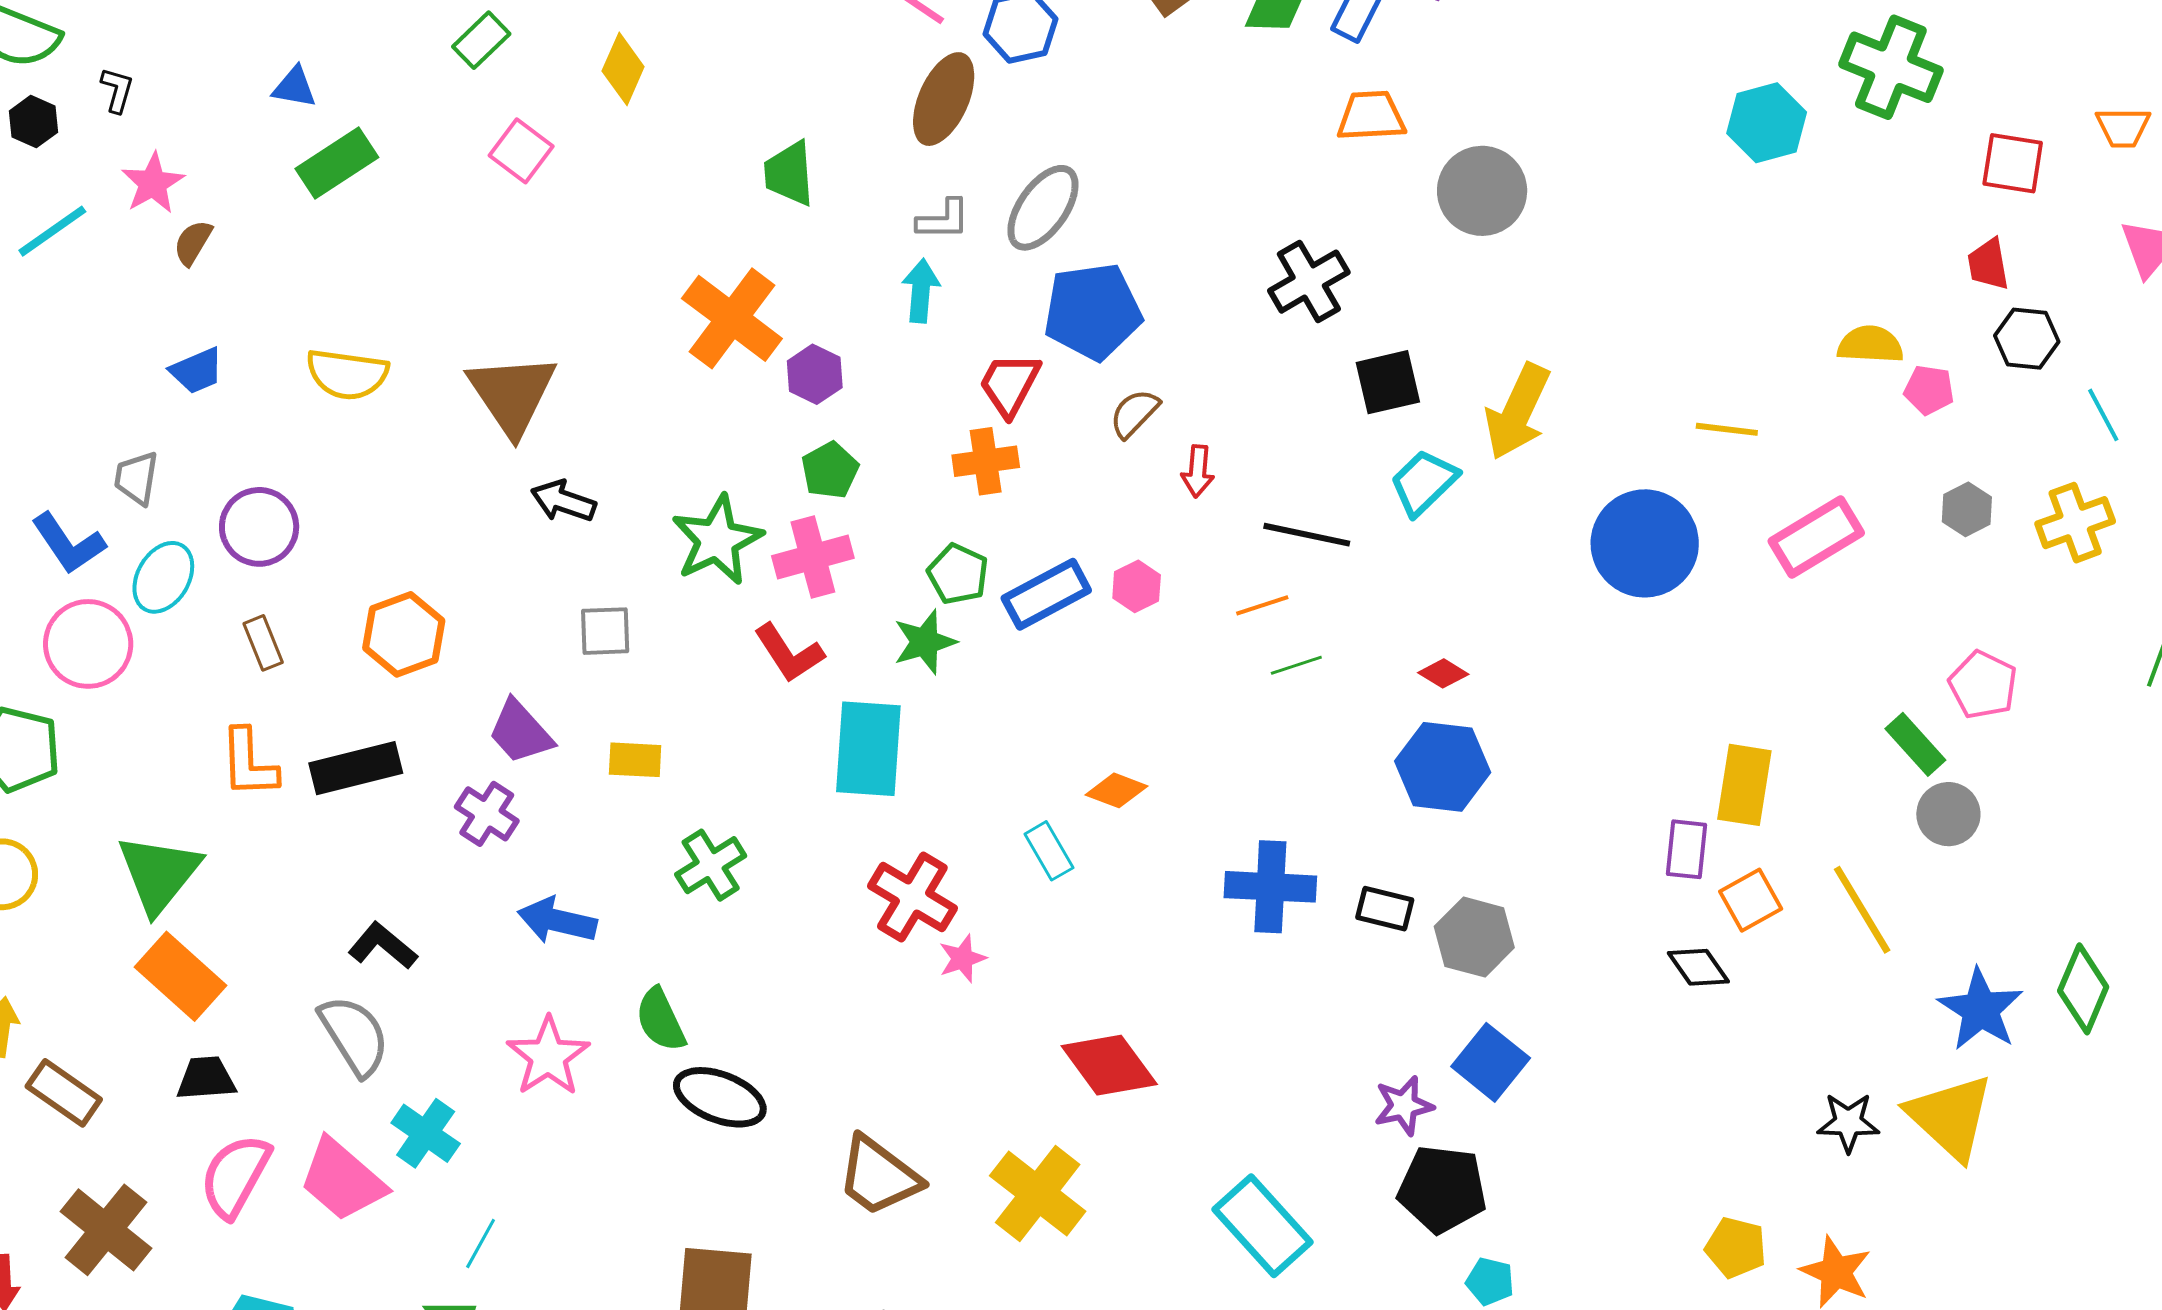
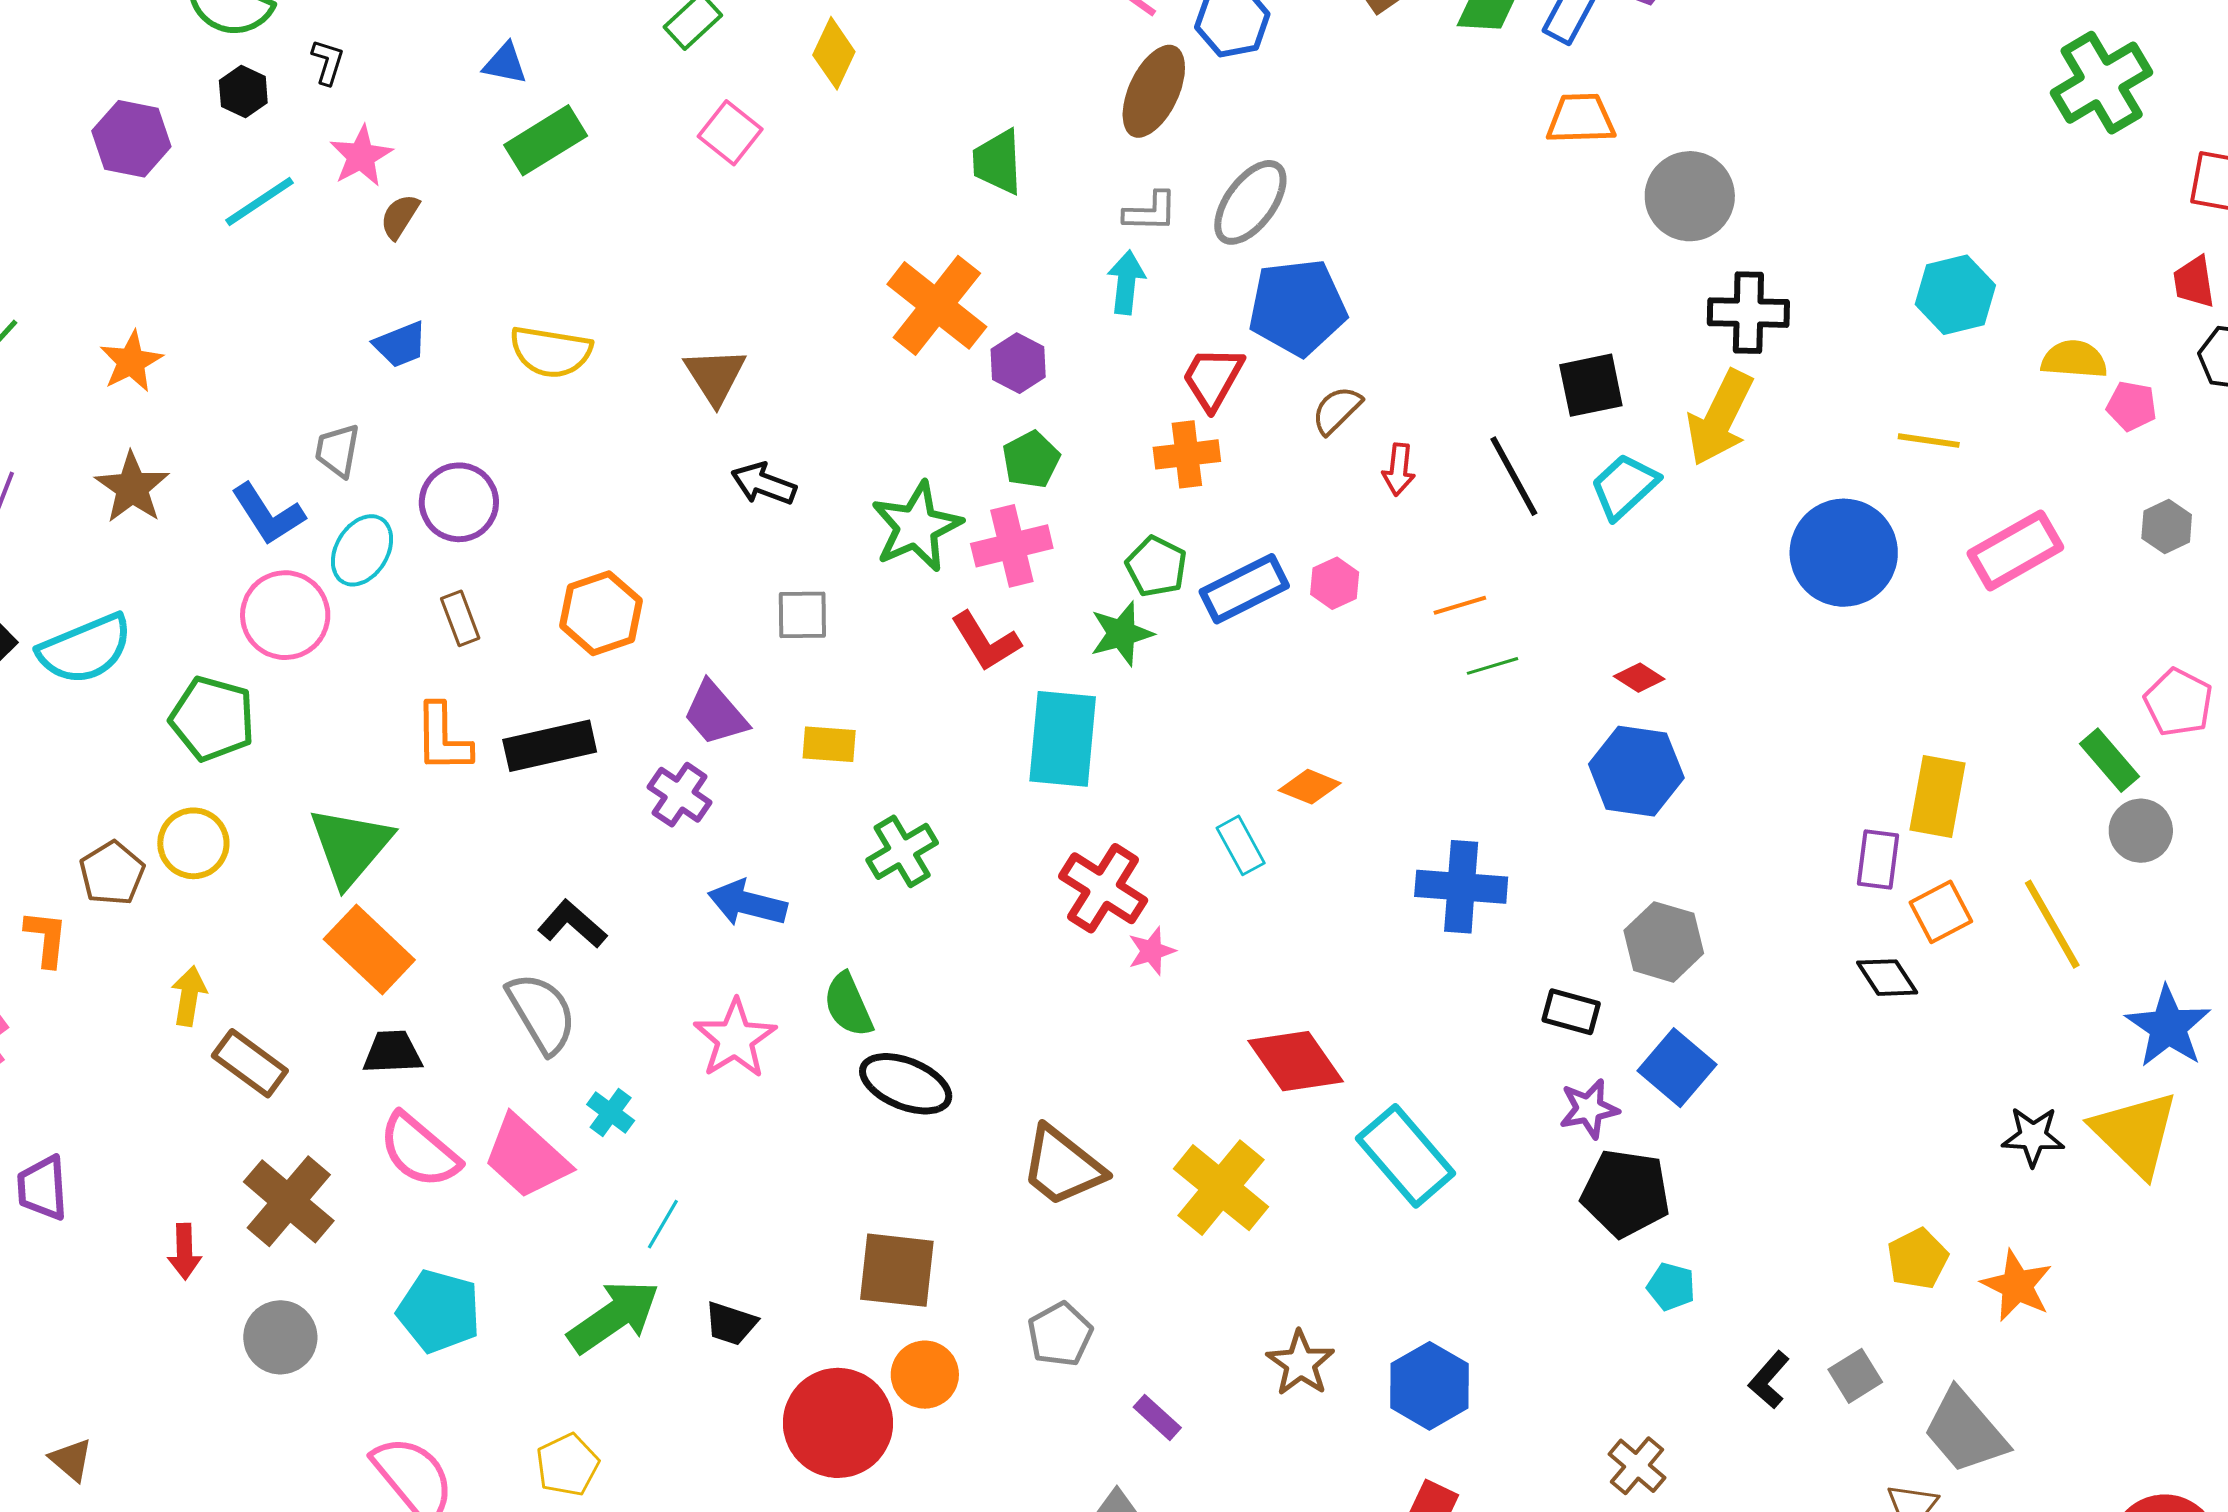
green cross: (1891, 67) -> (2102, 83), turned 36
cyan hexagon: (1767, 123) -> (1955, 295), moved
black cross: (1309, 282) -> (1748, 313), moved, turned 30
brown triangle: (512, 394) -> (715, 376), size x0.7
black line: (1307, 535) -> (1514, 476), moved, turned 48
black rectangle: (1385, 909) -> (1571, 1012), moved
cyan cross: (426, 1133) -> (611, 1113), size x0.7
pink semicircle: (235, 1176) -> (419, 1150), turned -80
cyan rectangle: (1263, 1226) -> (1406, 1156), moved
yellow pentagon: (1736, 1248) -> (1918, 1259), turned 30

